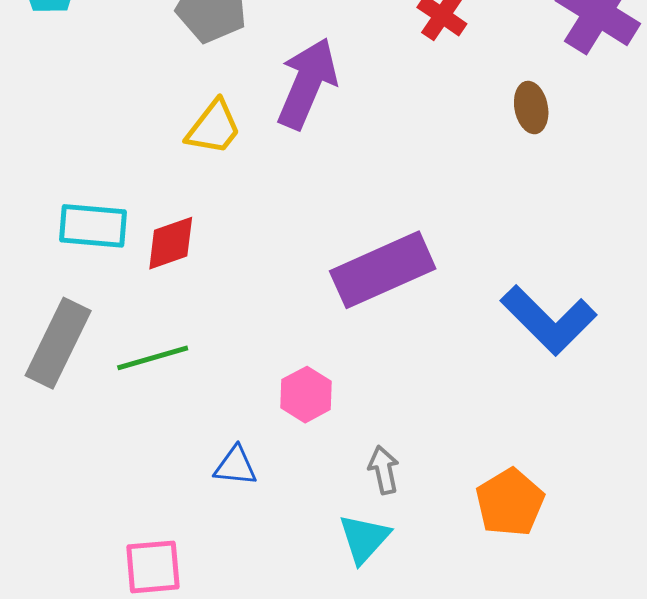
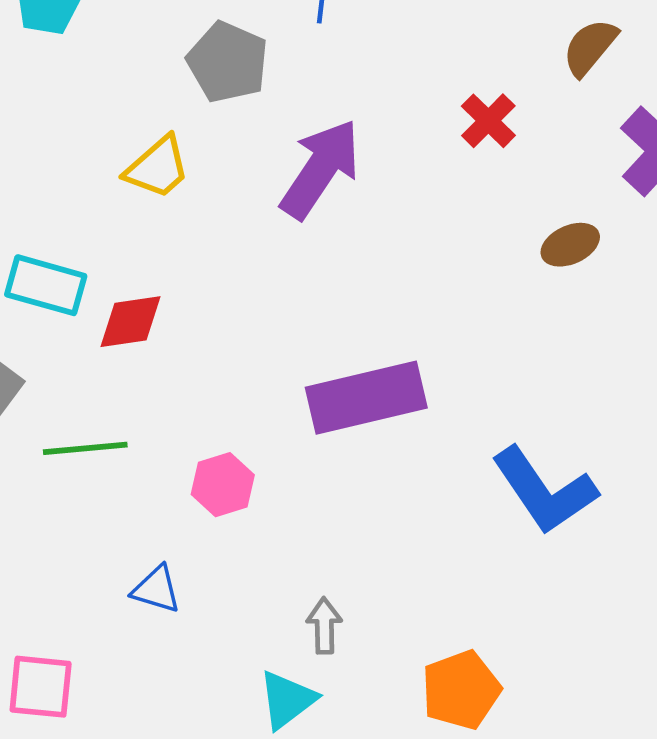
brown ellipse: (531, 108) -> (570, 245), turned 66
yellow trapezoid: (214, 128) -> (158, 167), moved
pink hexagon: (306, 395) -> (223, 485), moved

